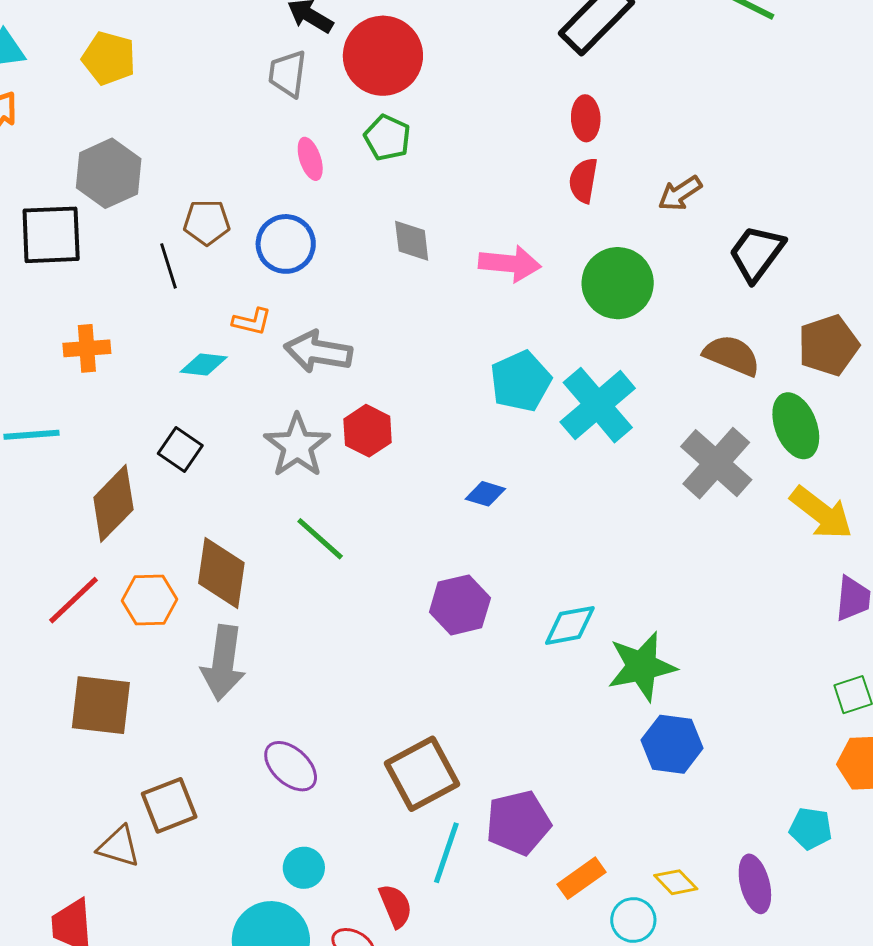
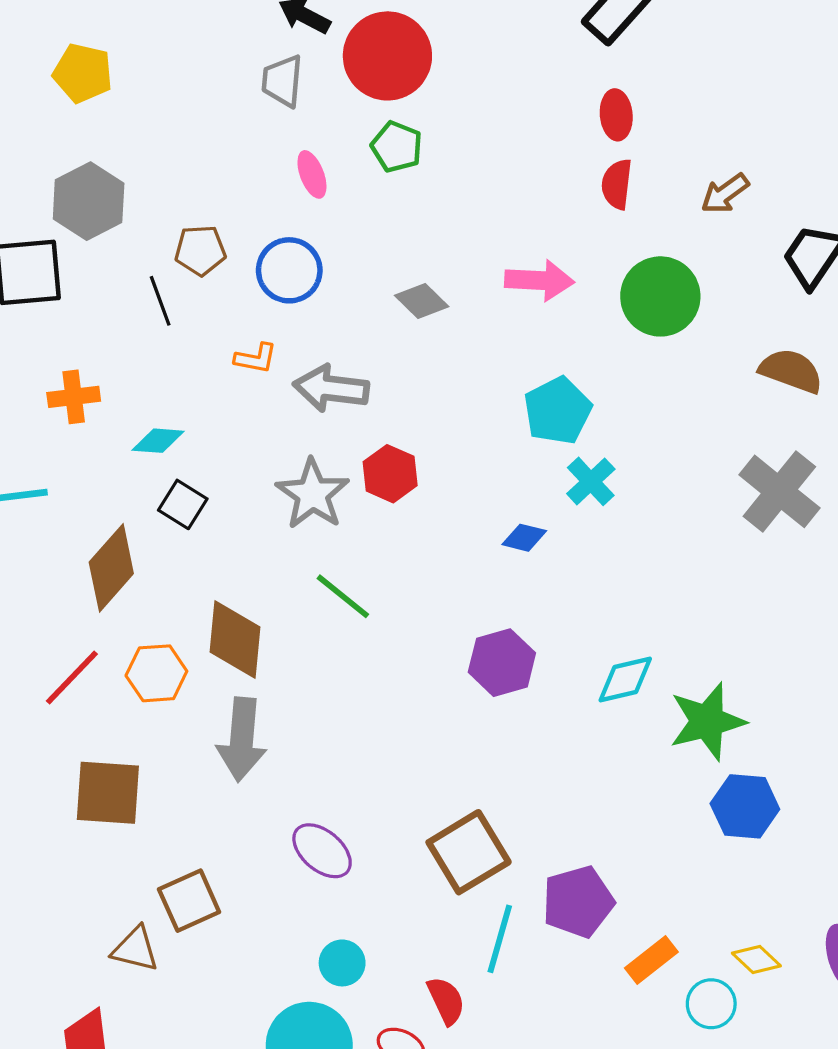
gray diamond: (412, 241) -> (422, 301), moved, turned -36
cyan diamond: (204, 365) -> (158, 441), moved
cyan cross: (598, 405) -> (591, 481), moved, size x0.6

